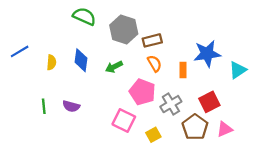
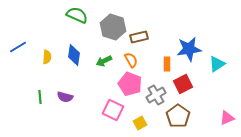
orange semicircle: (154, 63) -> (131, 60), moved
red square: (209, 102) -> (183, 84), moved
pink triangle: (225, 129) -> (227, 118), moved

